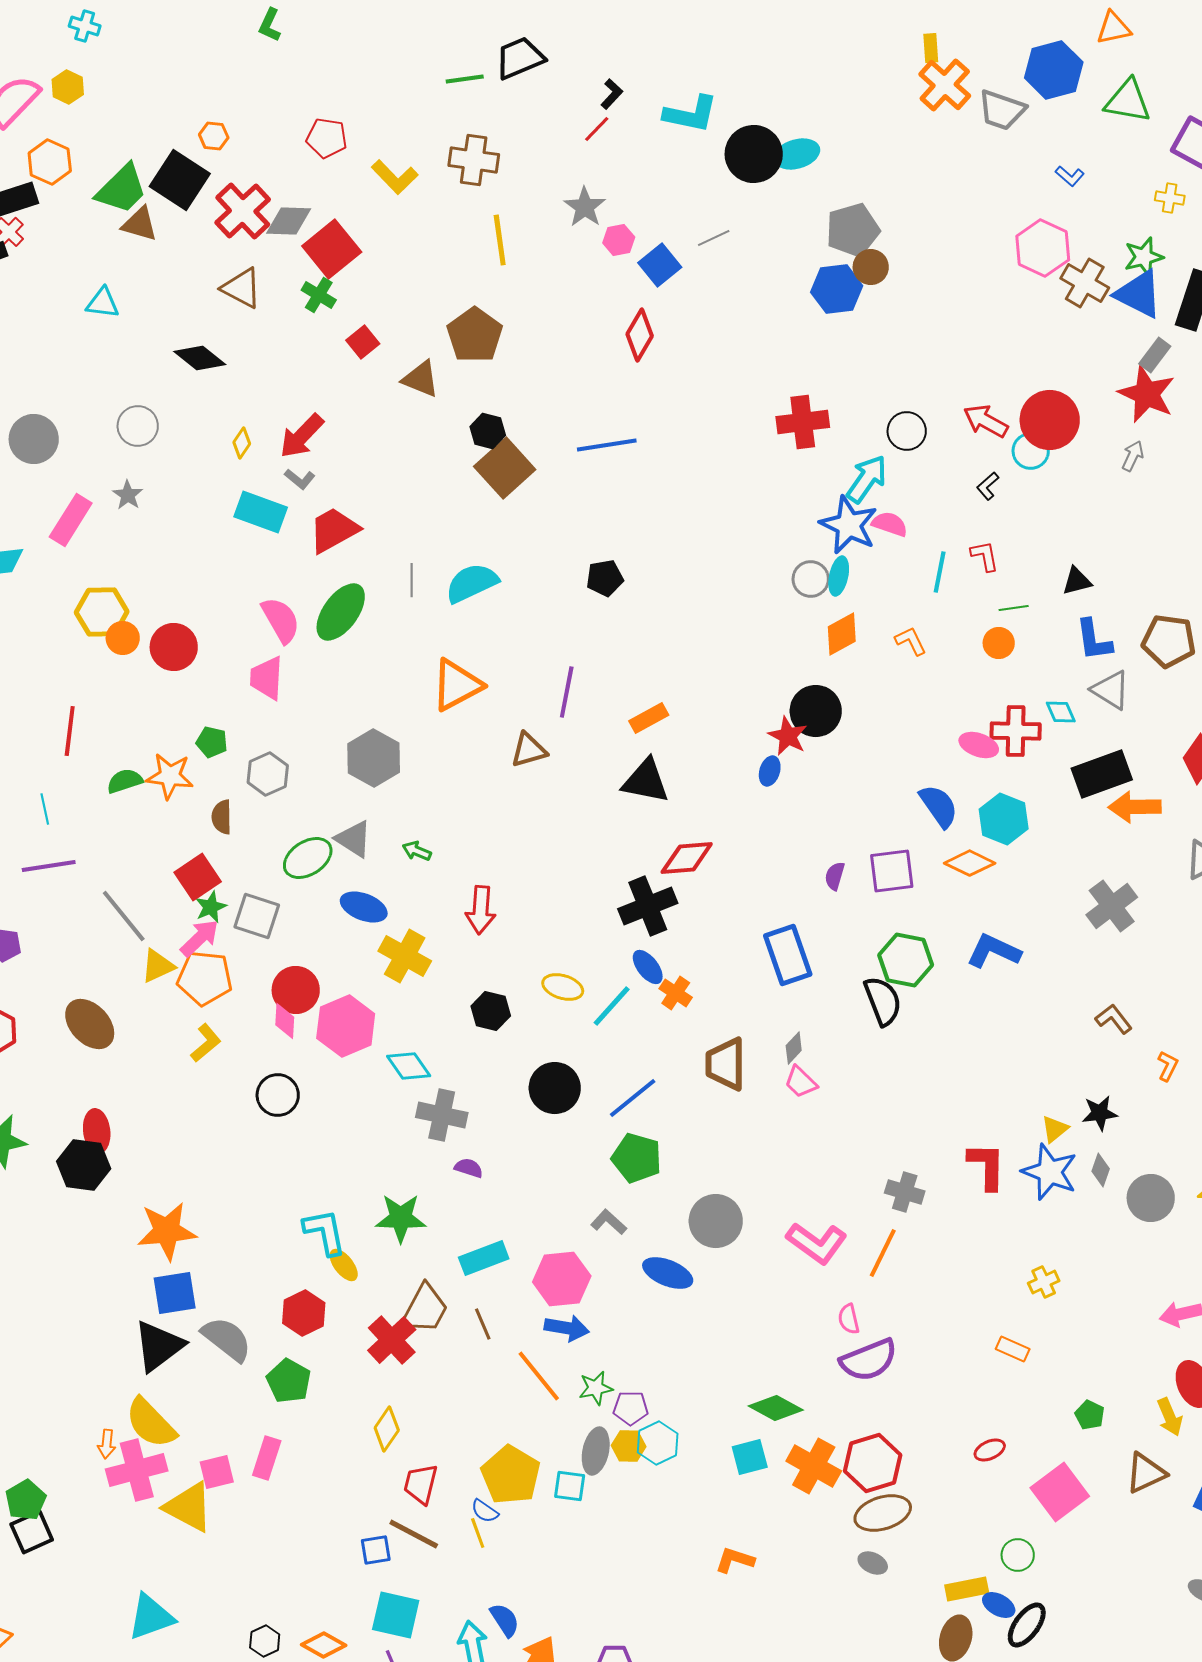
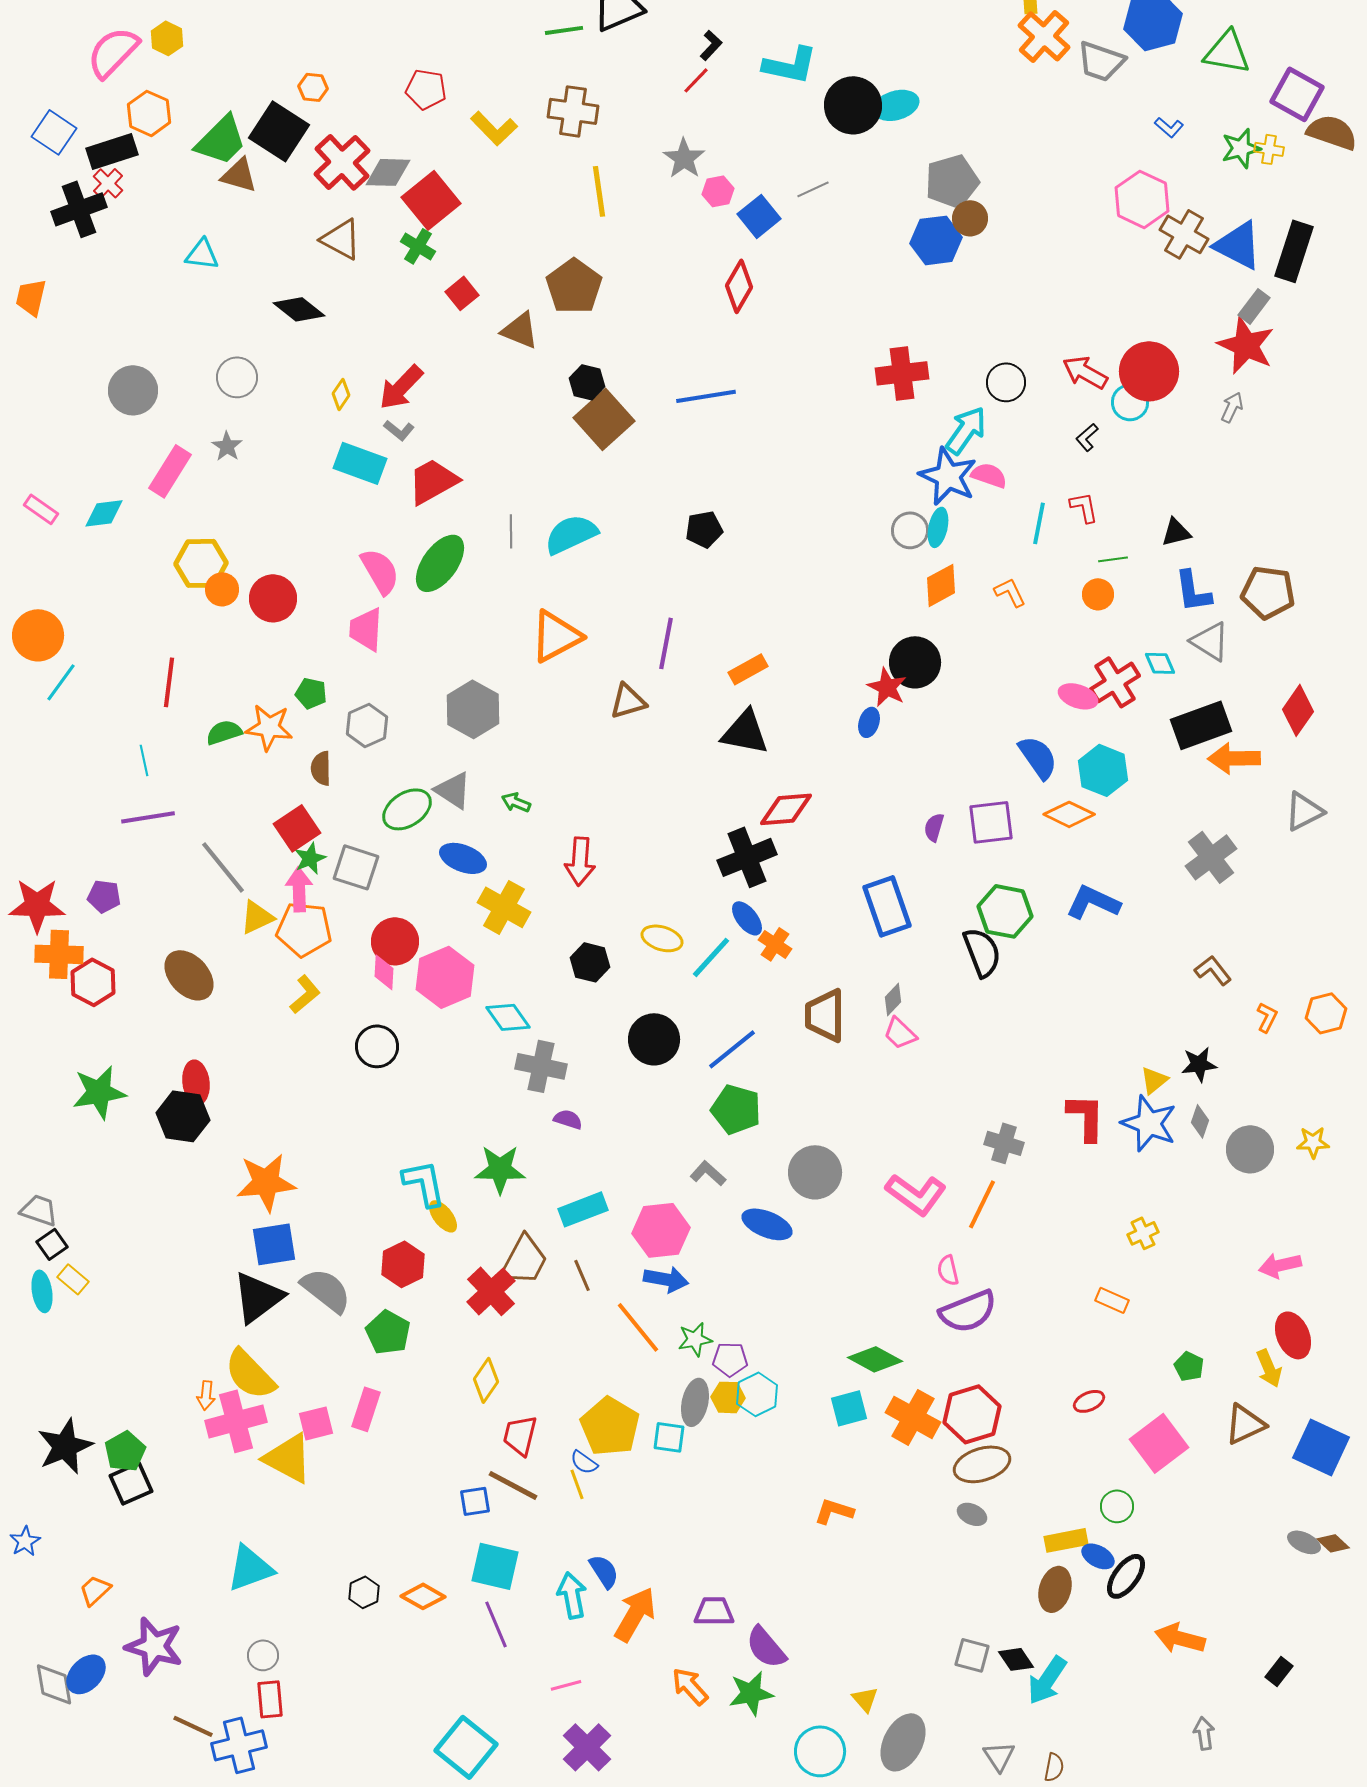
green star: (1144, 257) -> (1241, 148), moved
red cross: (1016, 731) -> (1115, 682), turned -33
pink arrow: (200, 938) -> (299, 889), turned -48

